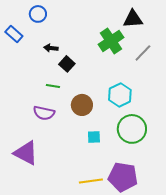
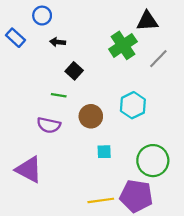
black arrow: (51, 48) -> (58, 42), moved
green circle: (132, 129) -> (153, 161), moved

